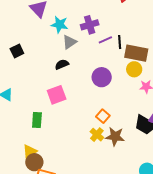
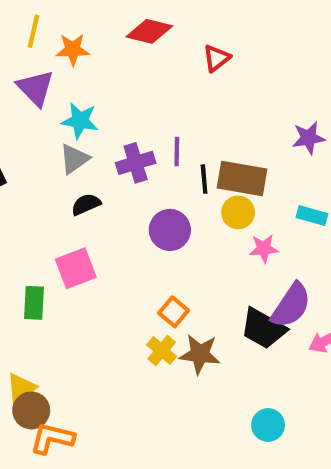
purple cross: (90, 25) -> (136, 163), moved
purple line: (105, 40) -> (177, 152), turned -64
gray triangle: (70, 42) -> (74, 159), moved
black line: (120, 42) -> (204, 179), moved
green rectangle: (37, 120) -> (34, 303), moved

